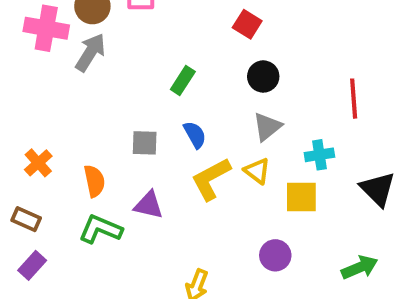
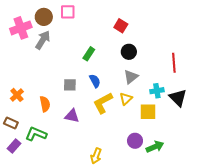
pink cross: (46, 28) -> (21, 28), turned -30
yellow triangle: (257, 171) -> (126, 99), turned 40
black triangle: (378, 189) -> (178, 98), moved
green L-shape: (100, 229) -> (36, 134), moved
green arrow: (360, 267) -> (155, 147), moved

